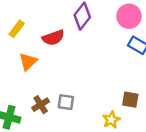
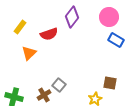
gray square: (66, 102) -> (59, 85), turned 32
brown cross: (41, 105) -> (44, 95), moved

